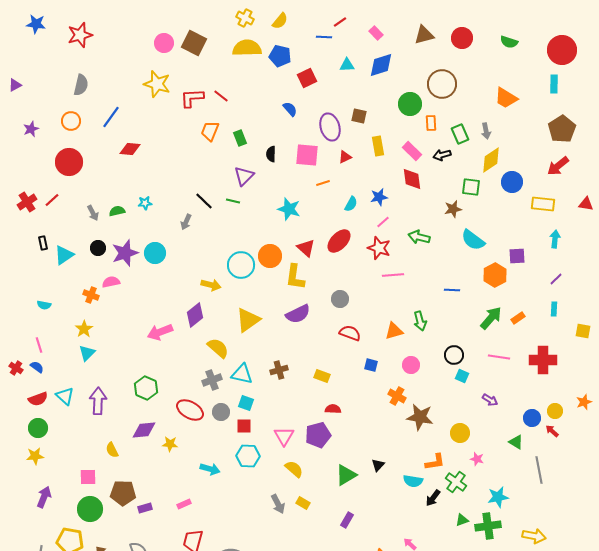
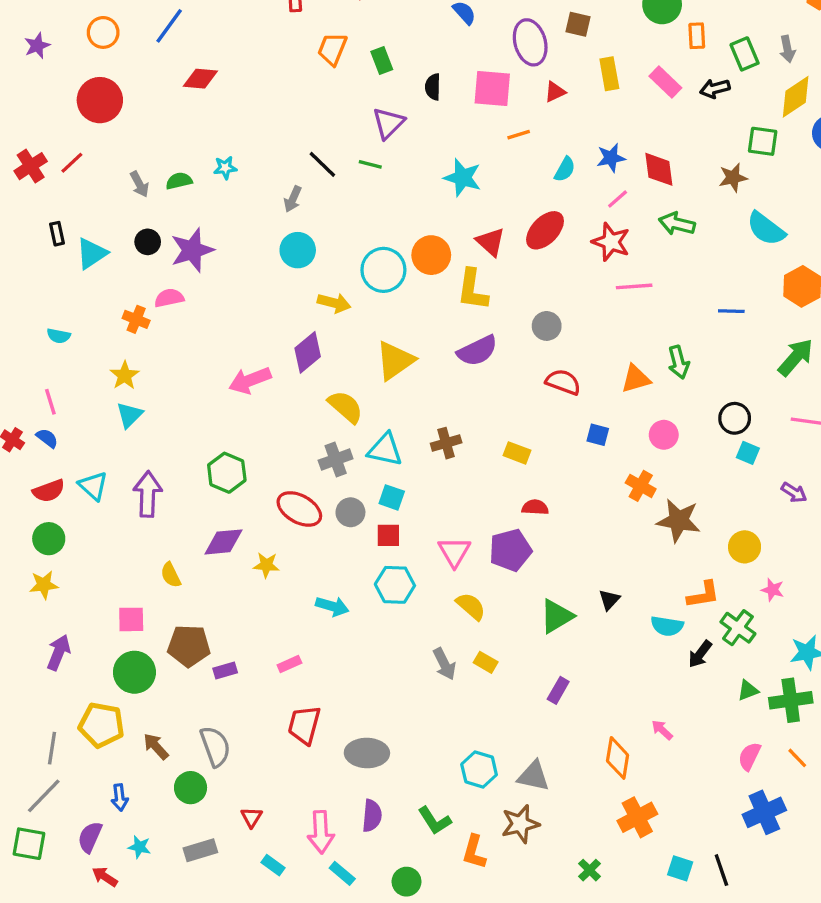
red diamond: (412, 179) -> (659, 169), moved
cyan circle: (155, 253) -> (298, 250), moved

